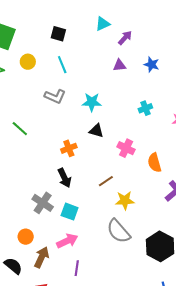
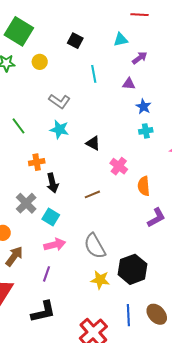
blue star: (152, 64) -> (143, 107), moved
cyan line: (62, 65) -> (94, 74), moved
cyan star: (92, 102) -> (59, 129), moved
orange cross: (69, 148) -> (37, 162), moved
yellow star: (125, 200) -> (100, 280), moved
pink arrow: (67, 241) -> (55, 245), moved

